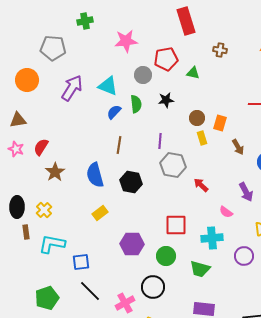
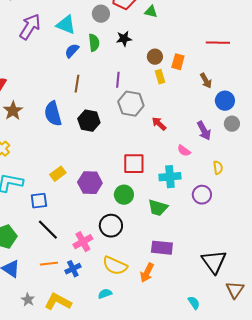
brown arrow: (238, 147) -> (206, 81), moved
yellow rectangle: (100, 213) -> (58, 174), moved

